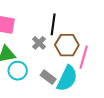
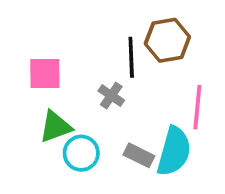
brown hexagon: (67, 45) -> (167, 40), moved

